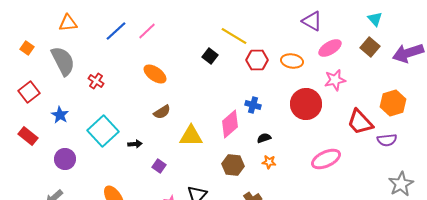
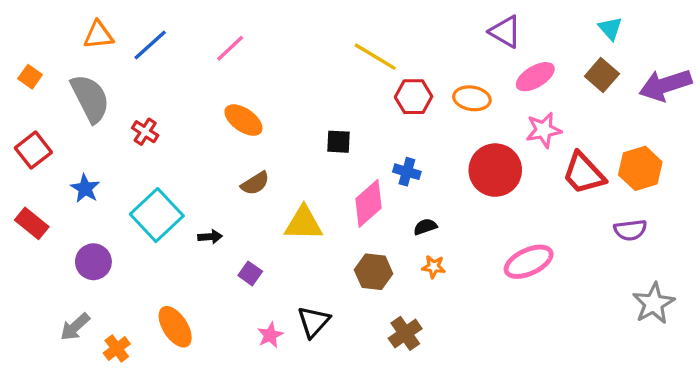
blue line: (116, 31) -> (150, 45), moved
black square: (210, 56) -> (339, 142), moved, turned -35
red trapezoid: (360, 122) -> (584, 173), moved

